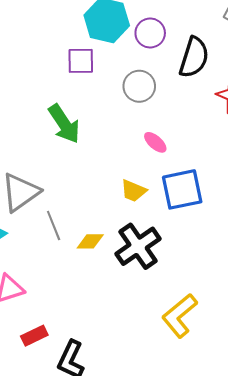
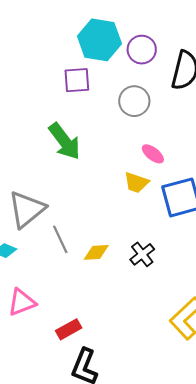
yellow trapezoid: (133, 191) -> (136, 183), moved
black cross: (138, 246) -> (142, 254), size x0.6
red rectangle: (34, 336) -> (69, 329), moved

